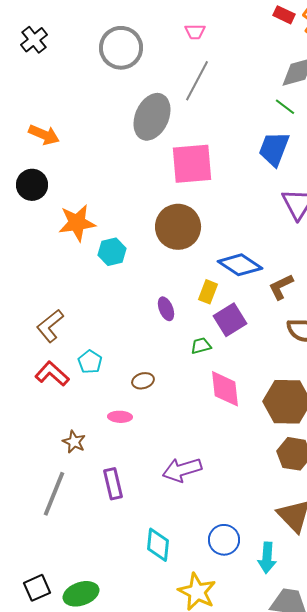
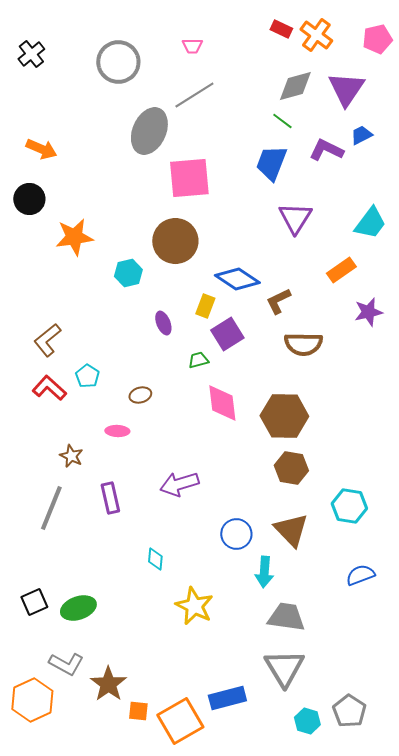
gray line: (197, 81) -> (194, 95), turned 30
cyan hexagon: (112, 252) -> (128, 273), moved
blue circle: (224, 540) -> (236, 534), moved
cyan diamond: (158, 545) -> (155, 559), size x0.7

